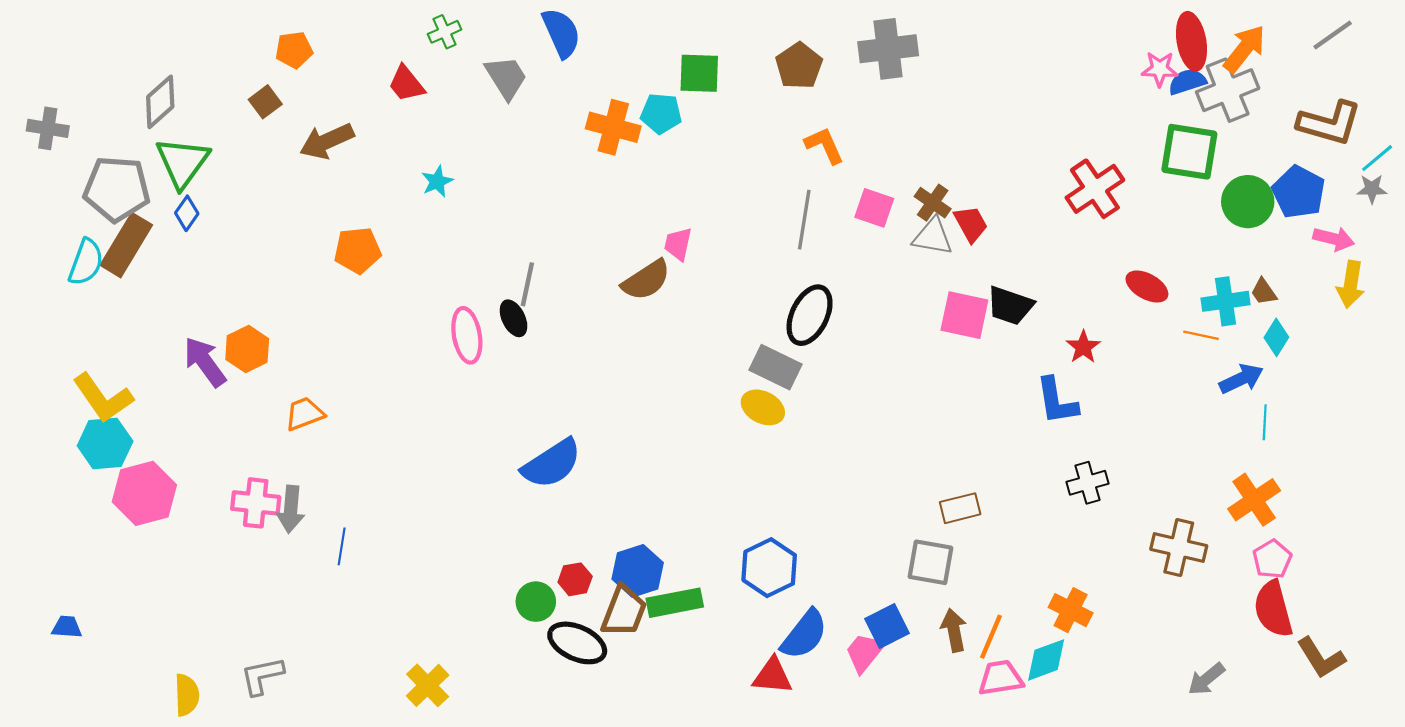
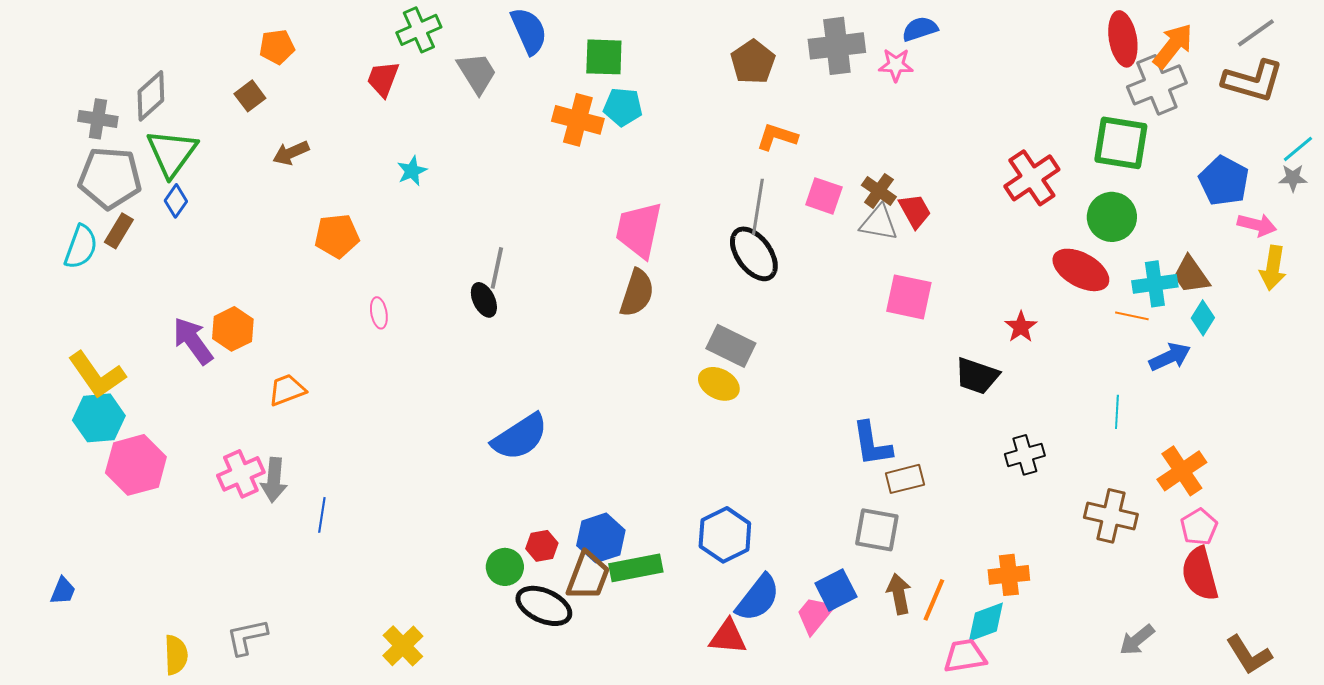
green cross: (445, 32) -> (419, 30), size x1.4
pink star: (1160, 69) -> (896, 65), moved
green square: (699, 73) -> (604, 57), moved
blue semicircle: (1187, 82) -> (920, 29), moved
red trapezoid: (406, 84) -> (383, 79), turned 60
brown L-shape: (1329, 123) -> (1253, 81), moved
gray cross: (48, 128) -> (98, 119), moved
brown arrow: (327, 141) -> (291, 153), moved, size x0.7
orange L-shape: (824, 145) -> (777, 137), turned -48
green circle: (1248, 202) -> (1112, 217), moved
pink trapezoid: (678, 244) -> (639, 230), size x1.8
brown rectangle: (126, 245) -> (119, 231), size x0.6
brown semicircle: (646, 280) -> (637, 293), moved, turned -39
red ellipse: (1147, 286) -> (1081, 270), size x1.4
brown trapezoid: (1264, 292) -> (1191, 275), size x1.5
black trapezoid: (1010, 306) -> (977, 376), moved
black ellipse: (810, 315) -> (754, 254), moved, turned -62
pink ellipse: (467, 335) -> (379, 313), moved, size x0.6
blue L-shape: (1057, 401) -> (872, 444), moved
cyan line: (1265, 422) -> (1117, 412), moved
pink cross: (256, 503) -> (241, 474), turned -30
orange cross: (1071, 610) -> (1009, 575), turned -33
blue trapezoid: (67, 627) -> (63, 591), turned 108
brown L-shape: (1321, 658) -> (1249, 655), moved
pink trapezoid: (1001, 678) -> (965, 656), moved

